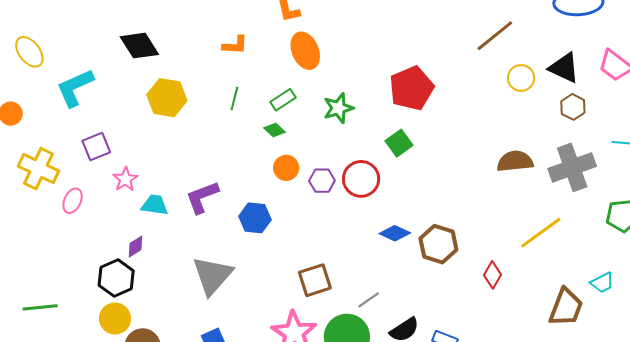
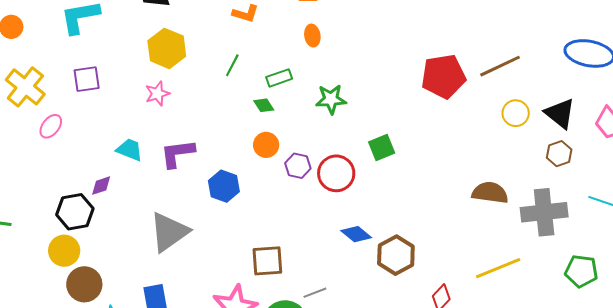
orange ellipse: (305, 51) -> (312, 36), size x0.6
red pentagon: (411, 88) -> (443, 76), moved
pink star: (125, 179) -> (157, 94), moved

